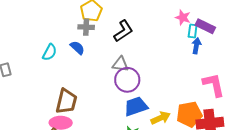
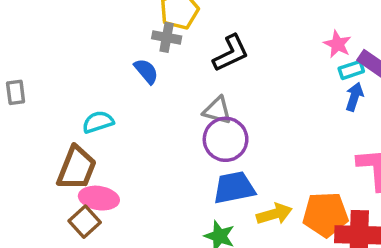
cyan rectangle: (193, 31) -> (351, 70), turned 56
cyan semicircle: (50, 52) -> (98, 122), moved, turned -144
brown trapezoid: (66, 101) -> (77, 168), moved

